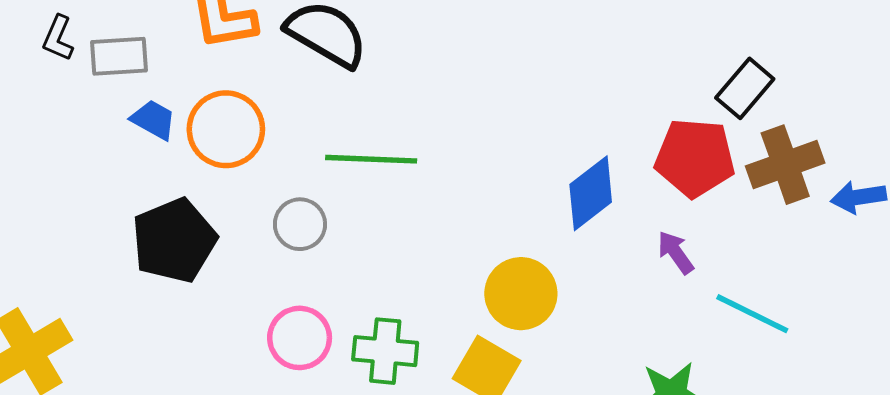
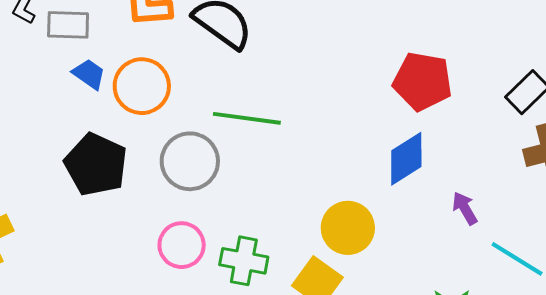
red pentagon: (695, 158) -> (423, 81), moved
gray circle: (300, 224) -> (190, 161), size x1.5
black pentagon: (174, 240) -> (96, 165), turned -30

